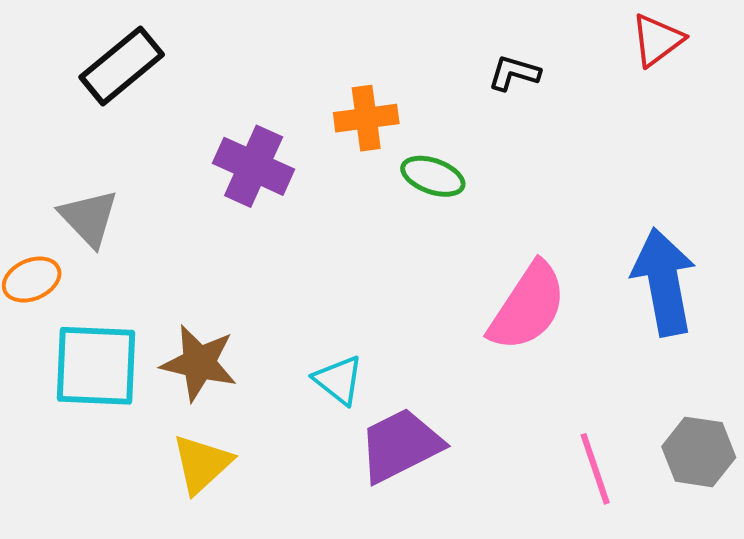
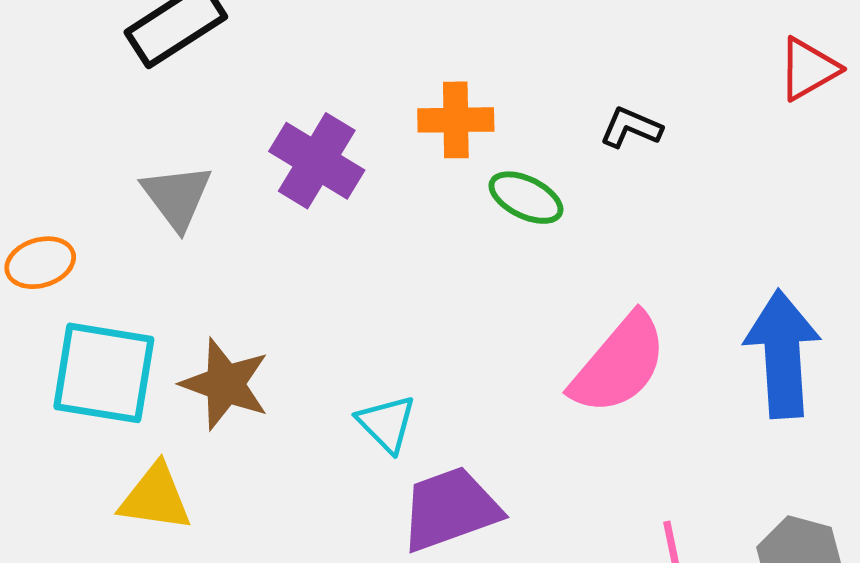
black L-shape: (514, 73) -> (631, 128), moved
gray triangle: (89, 218) -> (177, 197), moved
yellow triangle: (202, 464) -> (155, 498), moved, turned 44

